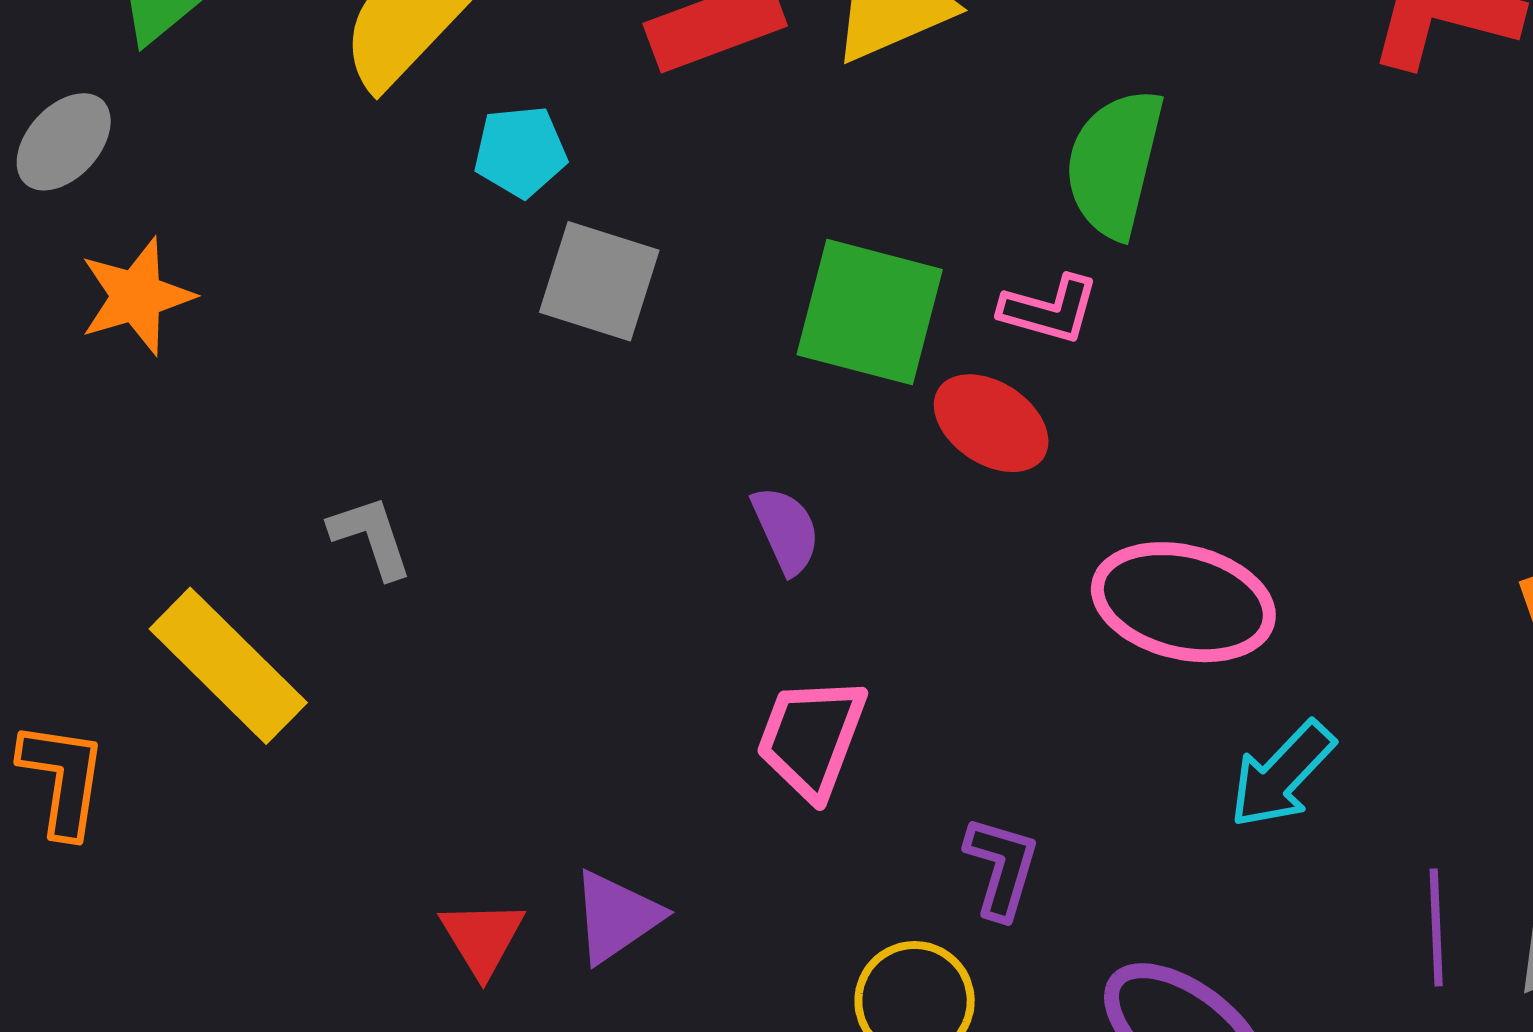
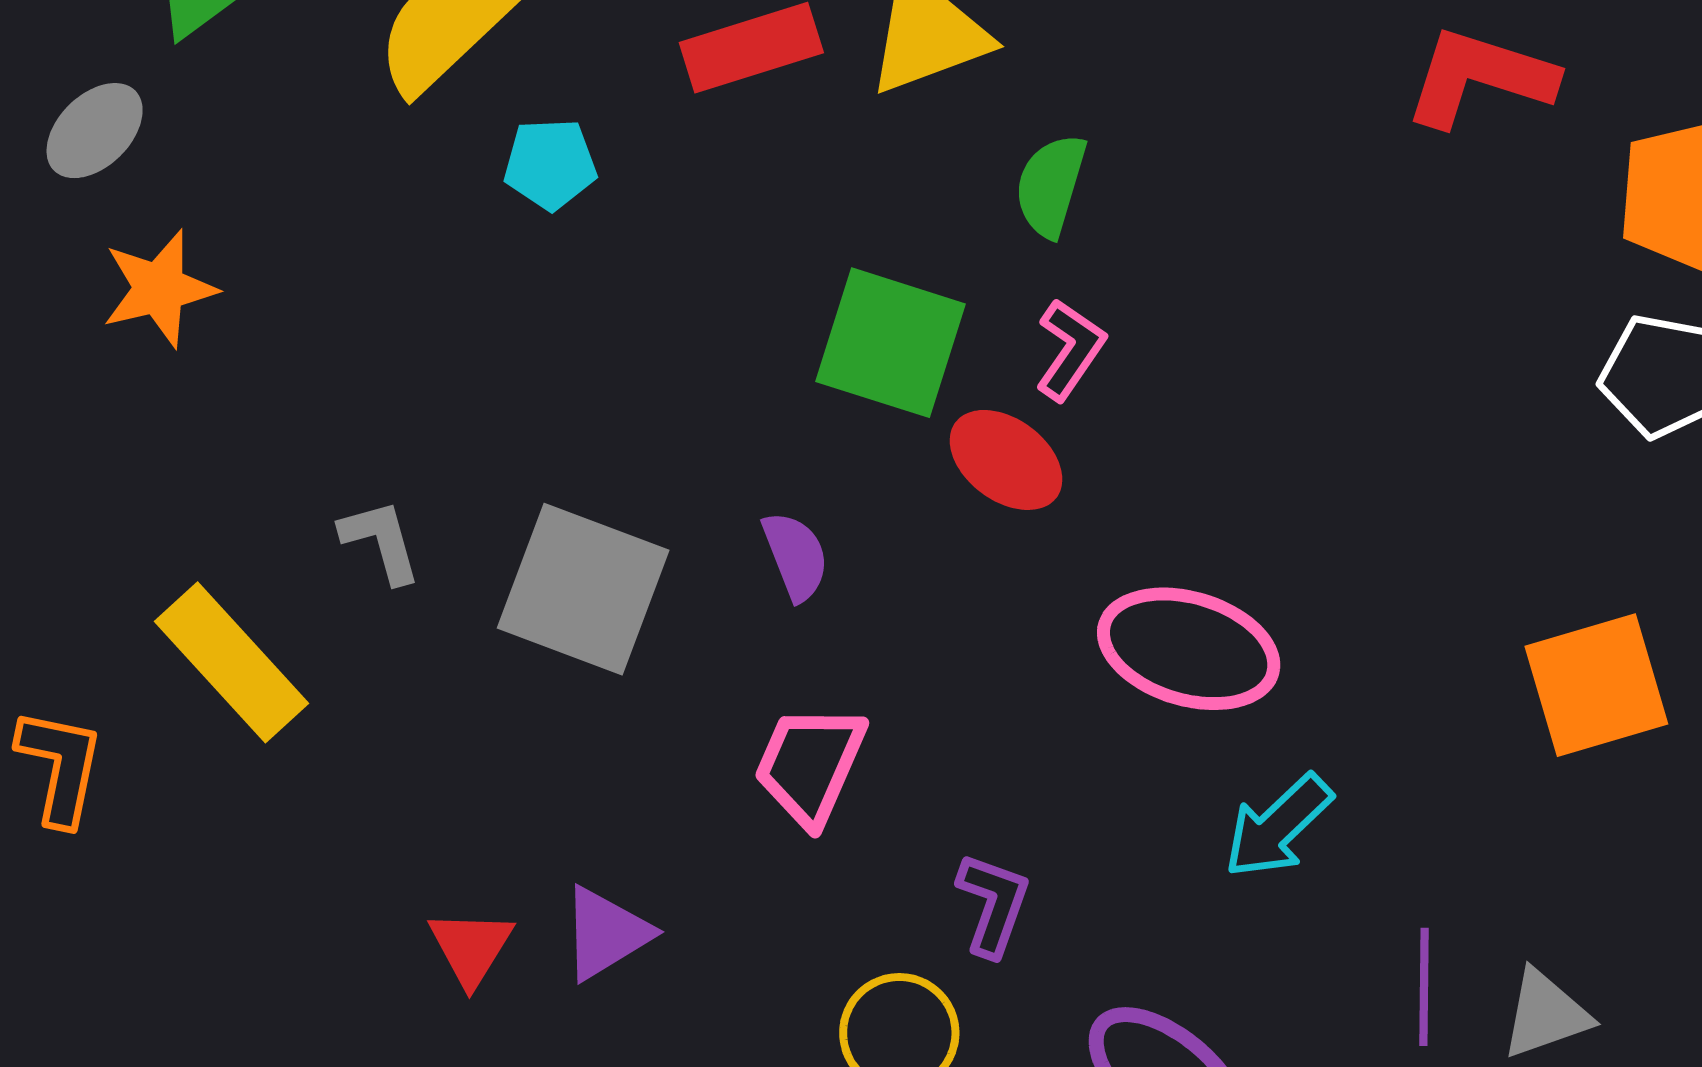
green semicircle: (1114, 163) -> (1051, 185), moved, size x0.7
gray square: (599, 281) -> (583, 589), moved, size x1.4
pink L-shape: (1049, 309) -> (1070, 350), turned -74

